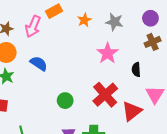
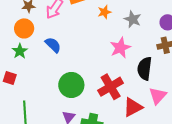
black semicircle: (136, 70) -> (145, 69), size x1.6
green circle: (65, 101) -> (71, 85), size x1.6

